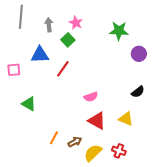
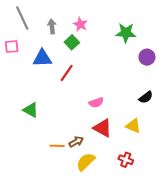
gray line: (21, 17) -> (22, 18), turned -30
pink square: (14, 70) -> (12, 47), moved
orange line: (54, 138) -> (57, 146), turned 64
brown arrow: (75, 142) -> (76, 142), moved
yellow semicircle: (93, 153) -> (86, 162), moved

